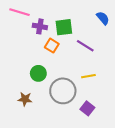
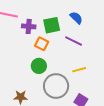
blue semicircle: (103, 18) -> (76, 18), moved
green circle: (38, 73) -> (39, 66), moved

